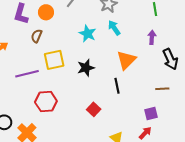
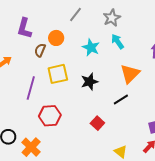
orange circle: (46, 12) -> (56, 38), moved
purple line: (27, 74) -> (31, 88), turned -60
black line: (117, 86) -> (121, 99), turned 70

